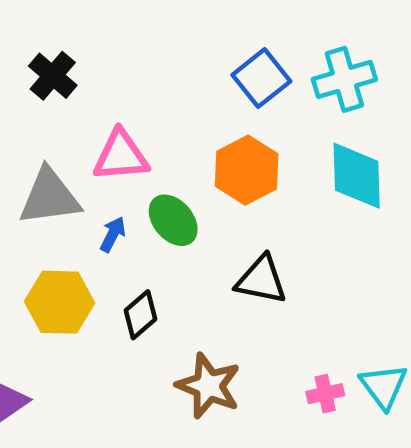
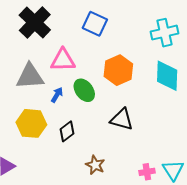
black cross: (53, 76) -> (35, 23), size x1.5
blue square: (261, 78) -> (95, 24), moved, turned -30
brown star: (209, 386) -> (95, 165), size x0.7

